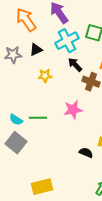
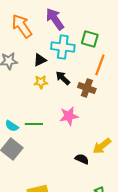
cyan cross: (67, 41) -> (63, 47), turned 35
black triangle: (36, 50) -> (40, 60), moved
black arrow: (75, 65) -> (63, 78), moved

